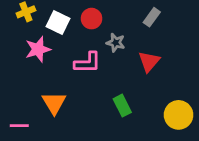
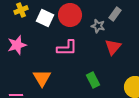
red circle: (92, 19) -> (70, 15), size x1.5
gray star: (116, 43) -> (98, 26), moved
pink star: (38, 49) -> (17, 45), moved

